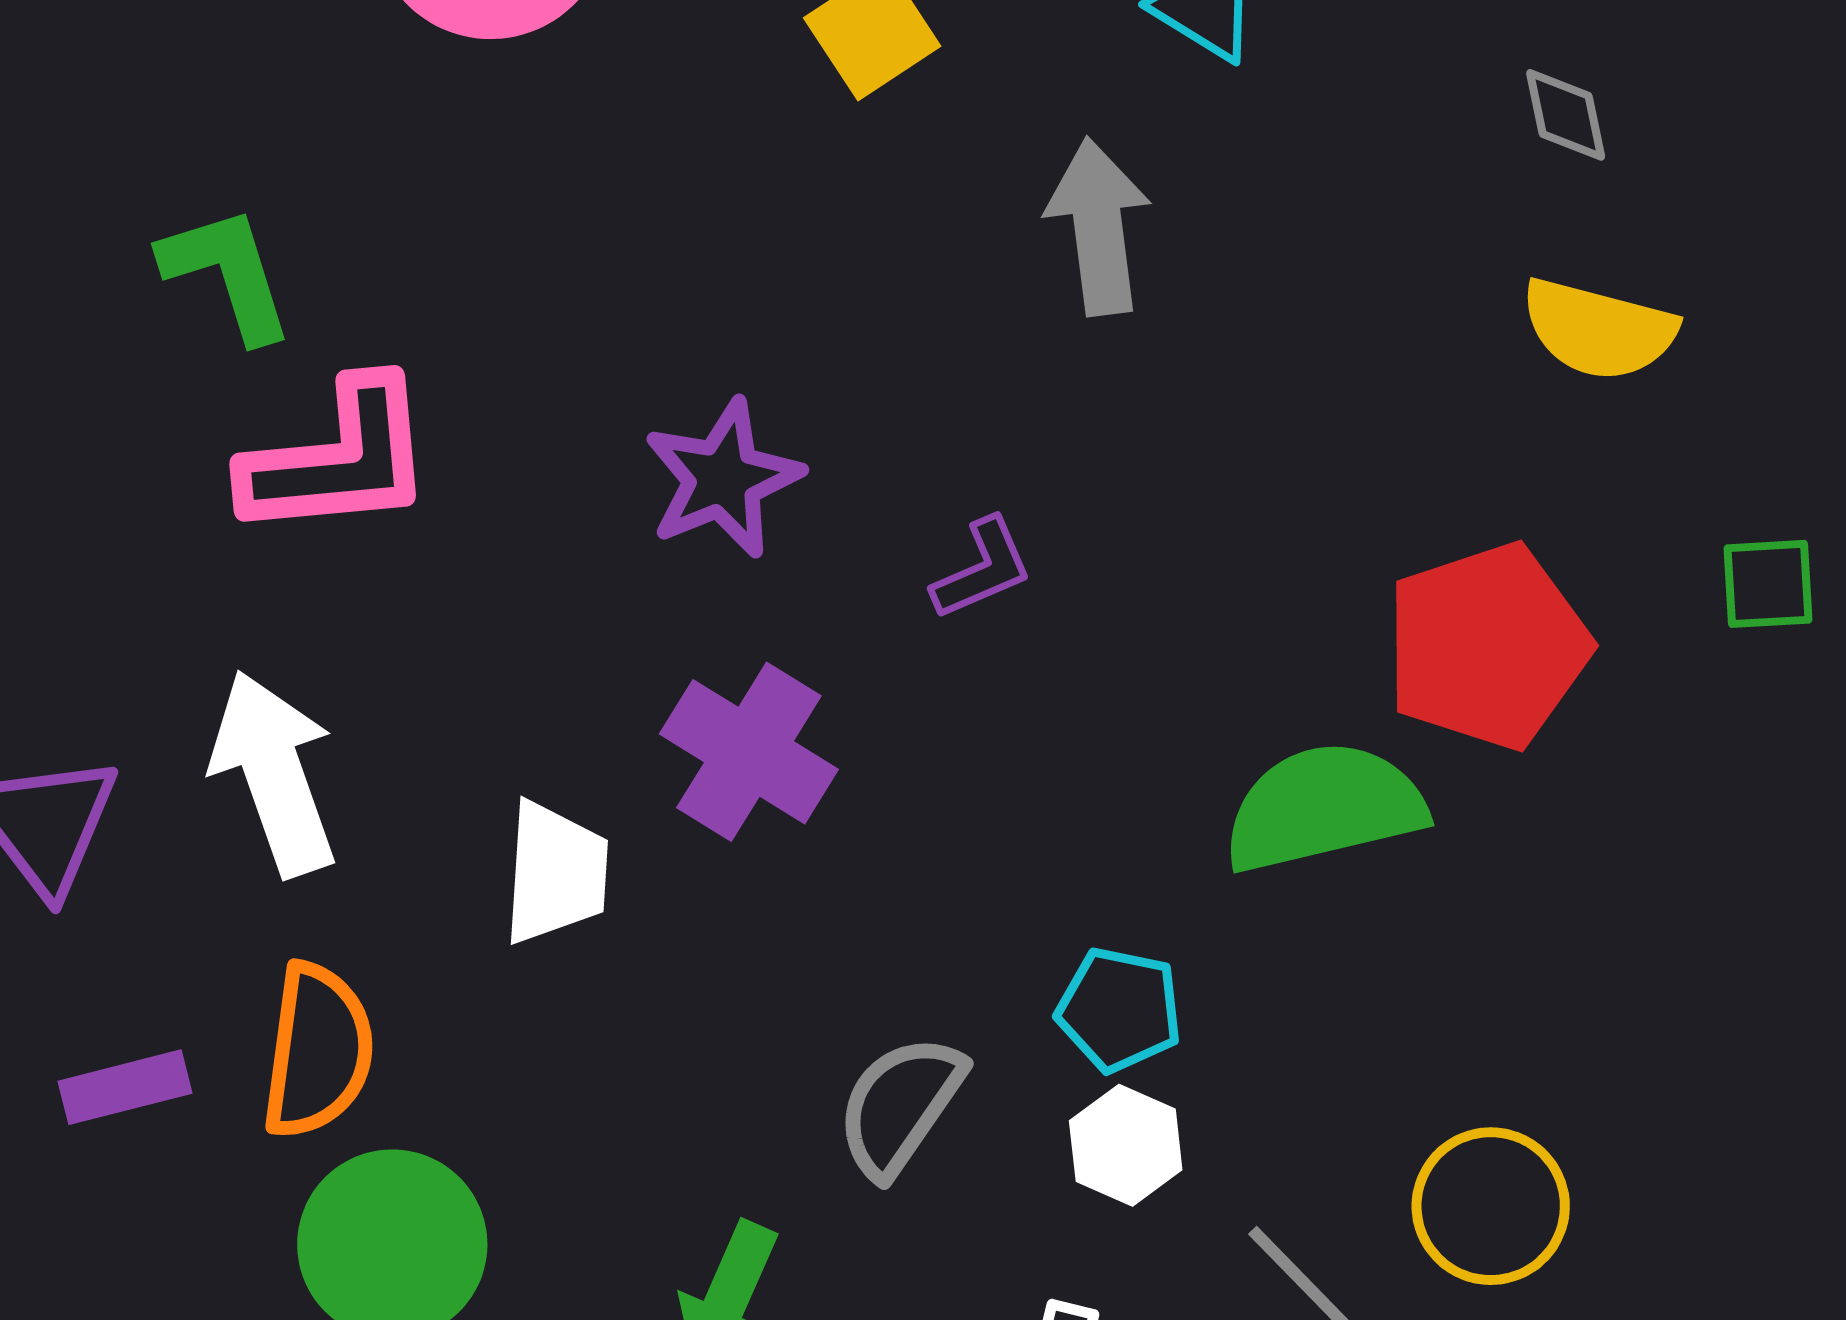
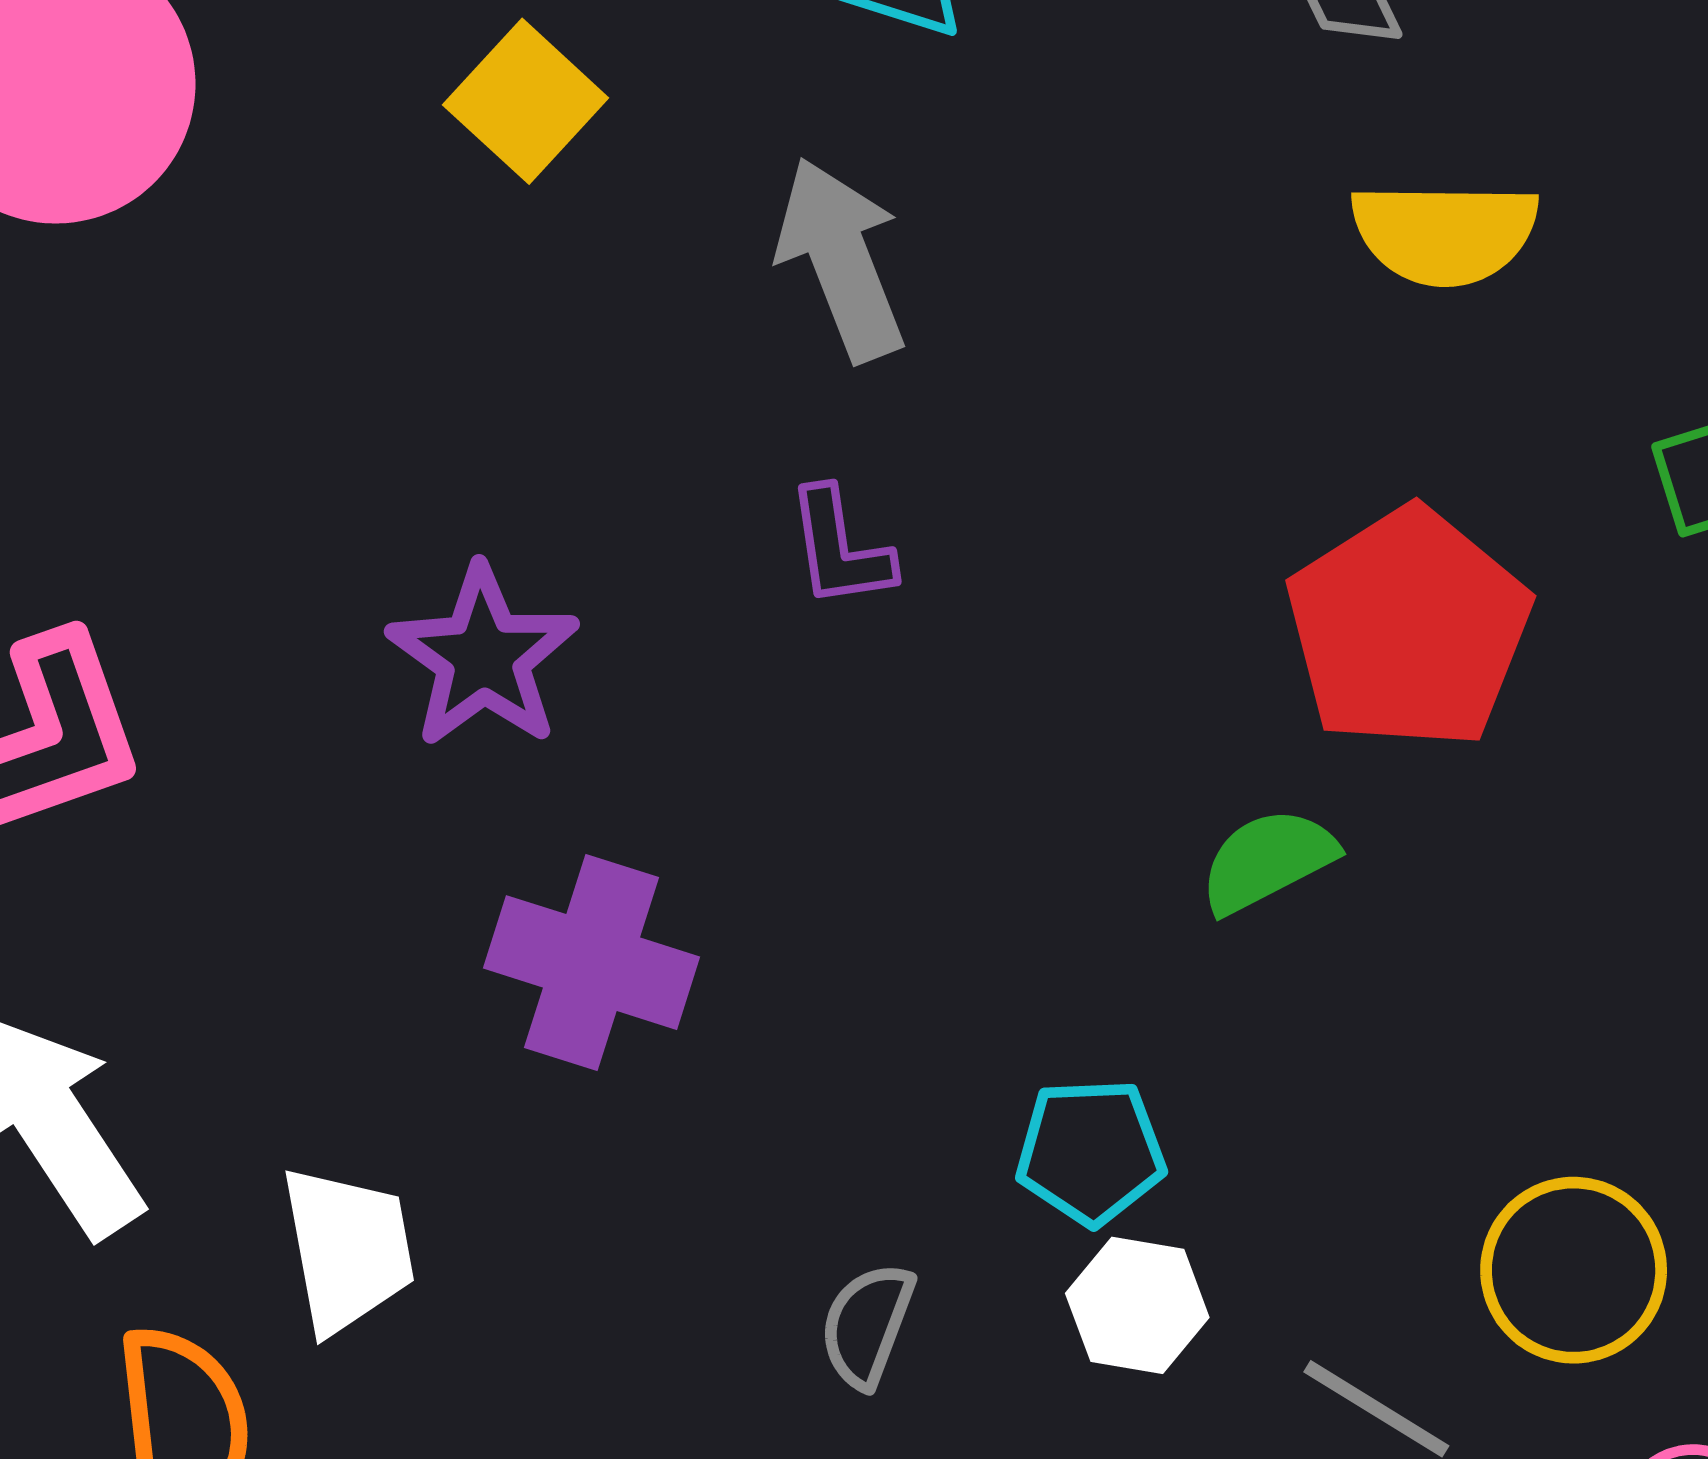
purple L-shape: (982, 569) -> (840, 548), moved, turned 119
green semicircle: (1324, 807) -> (1268, 861), size x0.6
white trapezoid: (555, 873) -> (348, 1249), moved
gray semicircle: (900, 1106) -> (867, 1325), size x0.7

